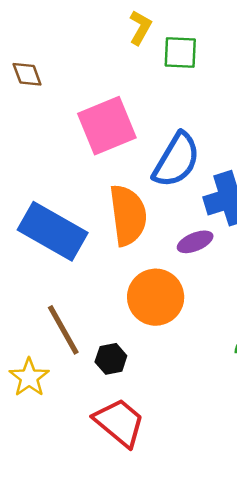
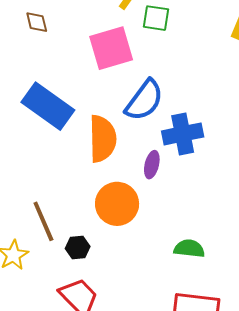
pink square: (107, 126) -> (111, 48), moved
blue rectangle: (53, 231) -> (48, 106), moved
purple ellipse: (195, 242) -> (152, 165), turned -60

